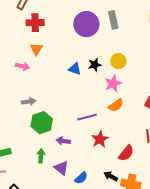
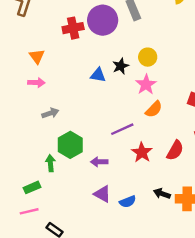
red cross: (35, 23) -> (73, 28), moved
orange triangle: (36, 49) -> (37, 56), moved
gray arrow: (29, 102) -> (50, 113), moved
red semicircle: (126, 153) -> (175, 150), moved
green arrow: (41, 156) -> (50, 163), moved
blue semicircle: (81, 178) -> (128, 202), turned 32

